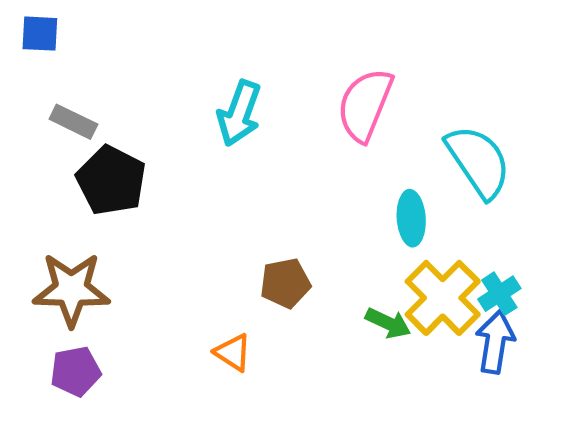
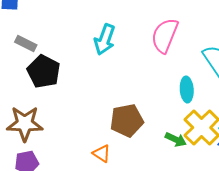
brown pentagon: (285, 283) -> (127, 120), size x1.4

